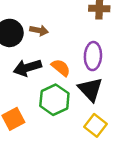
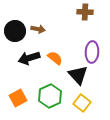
purple ellipse: (93, 56) -> (92, 52), moved
green hexagon: (54, 100) -> (50, 96), moved

